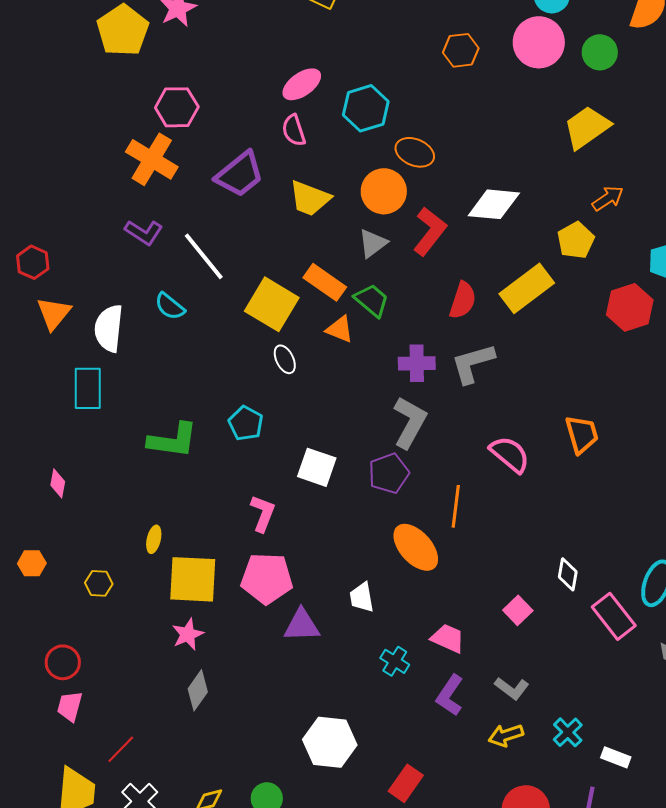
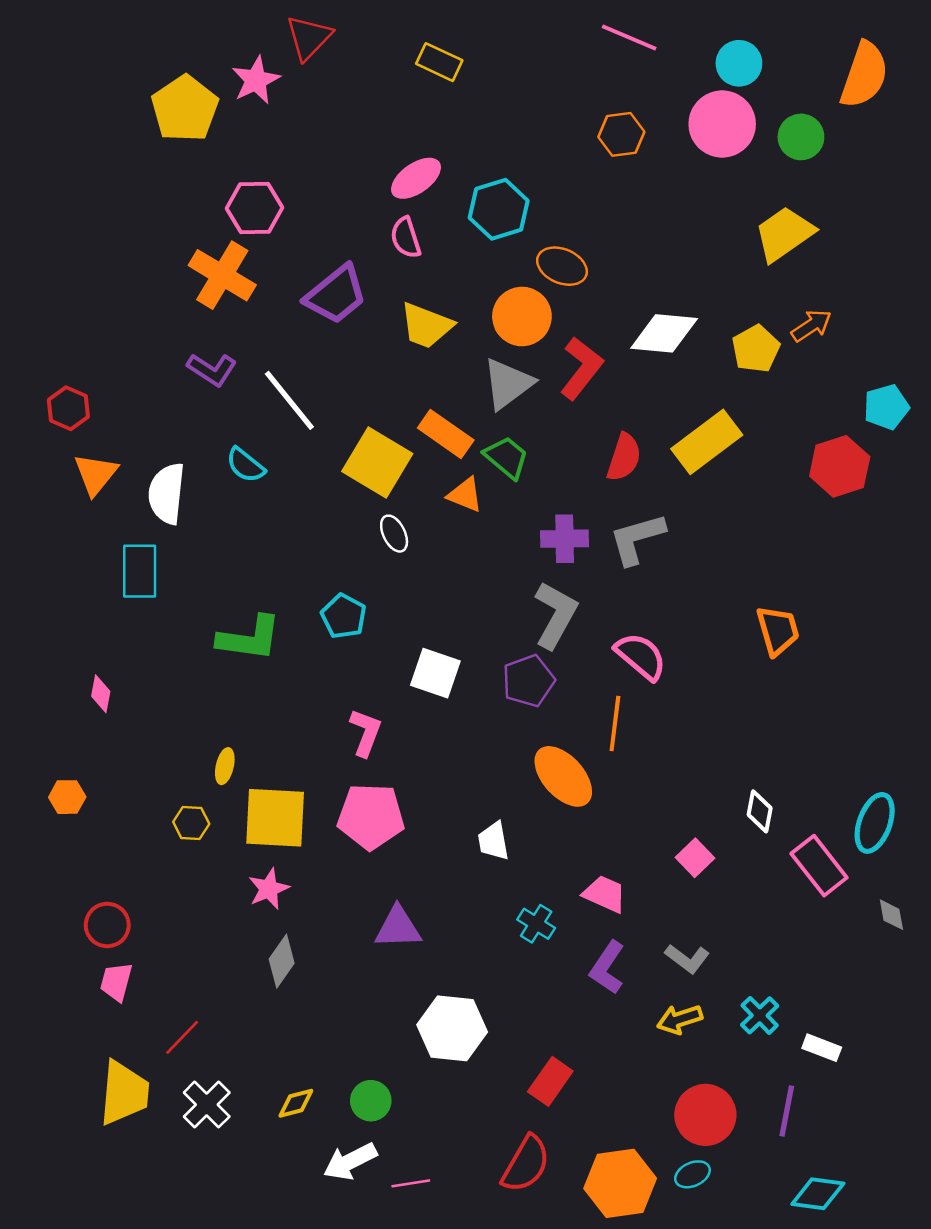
yellow pentagon: (576, 240) -> (756, 349), moved
gray triangle: (373, 243) -> (508, 384), size x1.4
pink semicircle: (510, 454) -> (641, 656), moved
yellow hexagon: (99, 583) -> (191, 823), moved
purple triangle: (302, 625) -> (398, 928), moved

